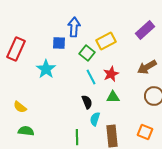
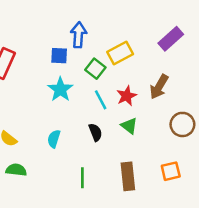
brown arrow: (147, 67) -> (159, 87), moved, turned -30
cyan star: (46, 69) -> (60, 89), moved
green triangle: (113, 97) -> (129, 126), turned 40
cyan semicircle: (95, 119) -> (54, 139), moved
orange square: (145, 132) -> (171, 171), turned -35

